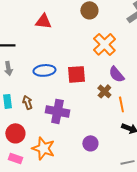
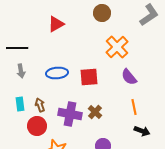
red triangle: (43, 21) -> (56, 24), turned -36
brown cross: (104, 91) -> (95, 112), moved
red circle: (15, 133) -> (37, 126), moved

